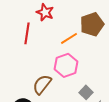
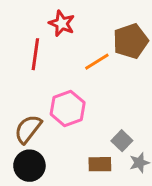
pink hexagon: (66, 65) -> (68, 108), moved
brown semicircle: (42, 84) -> (28, 129), moved

